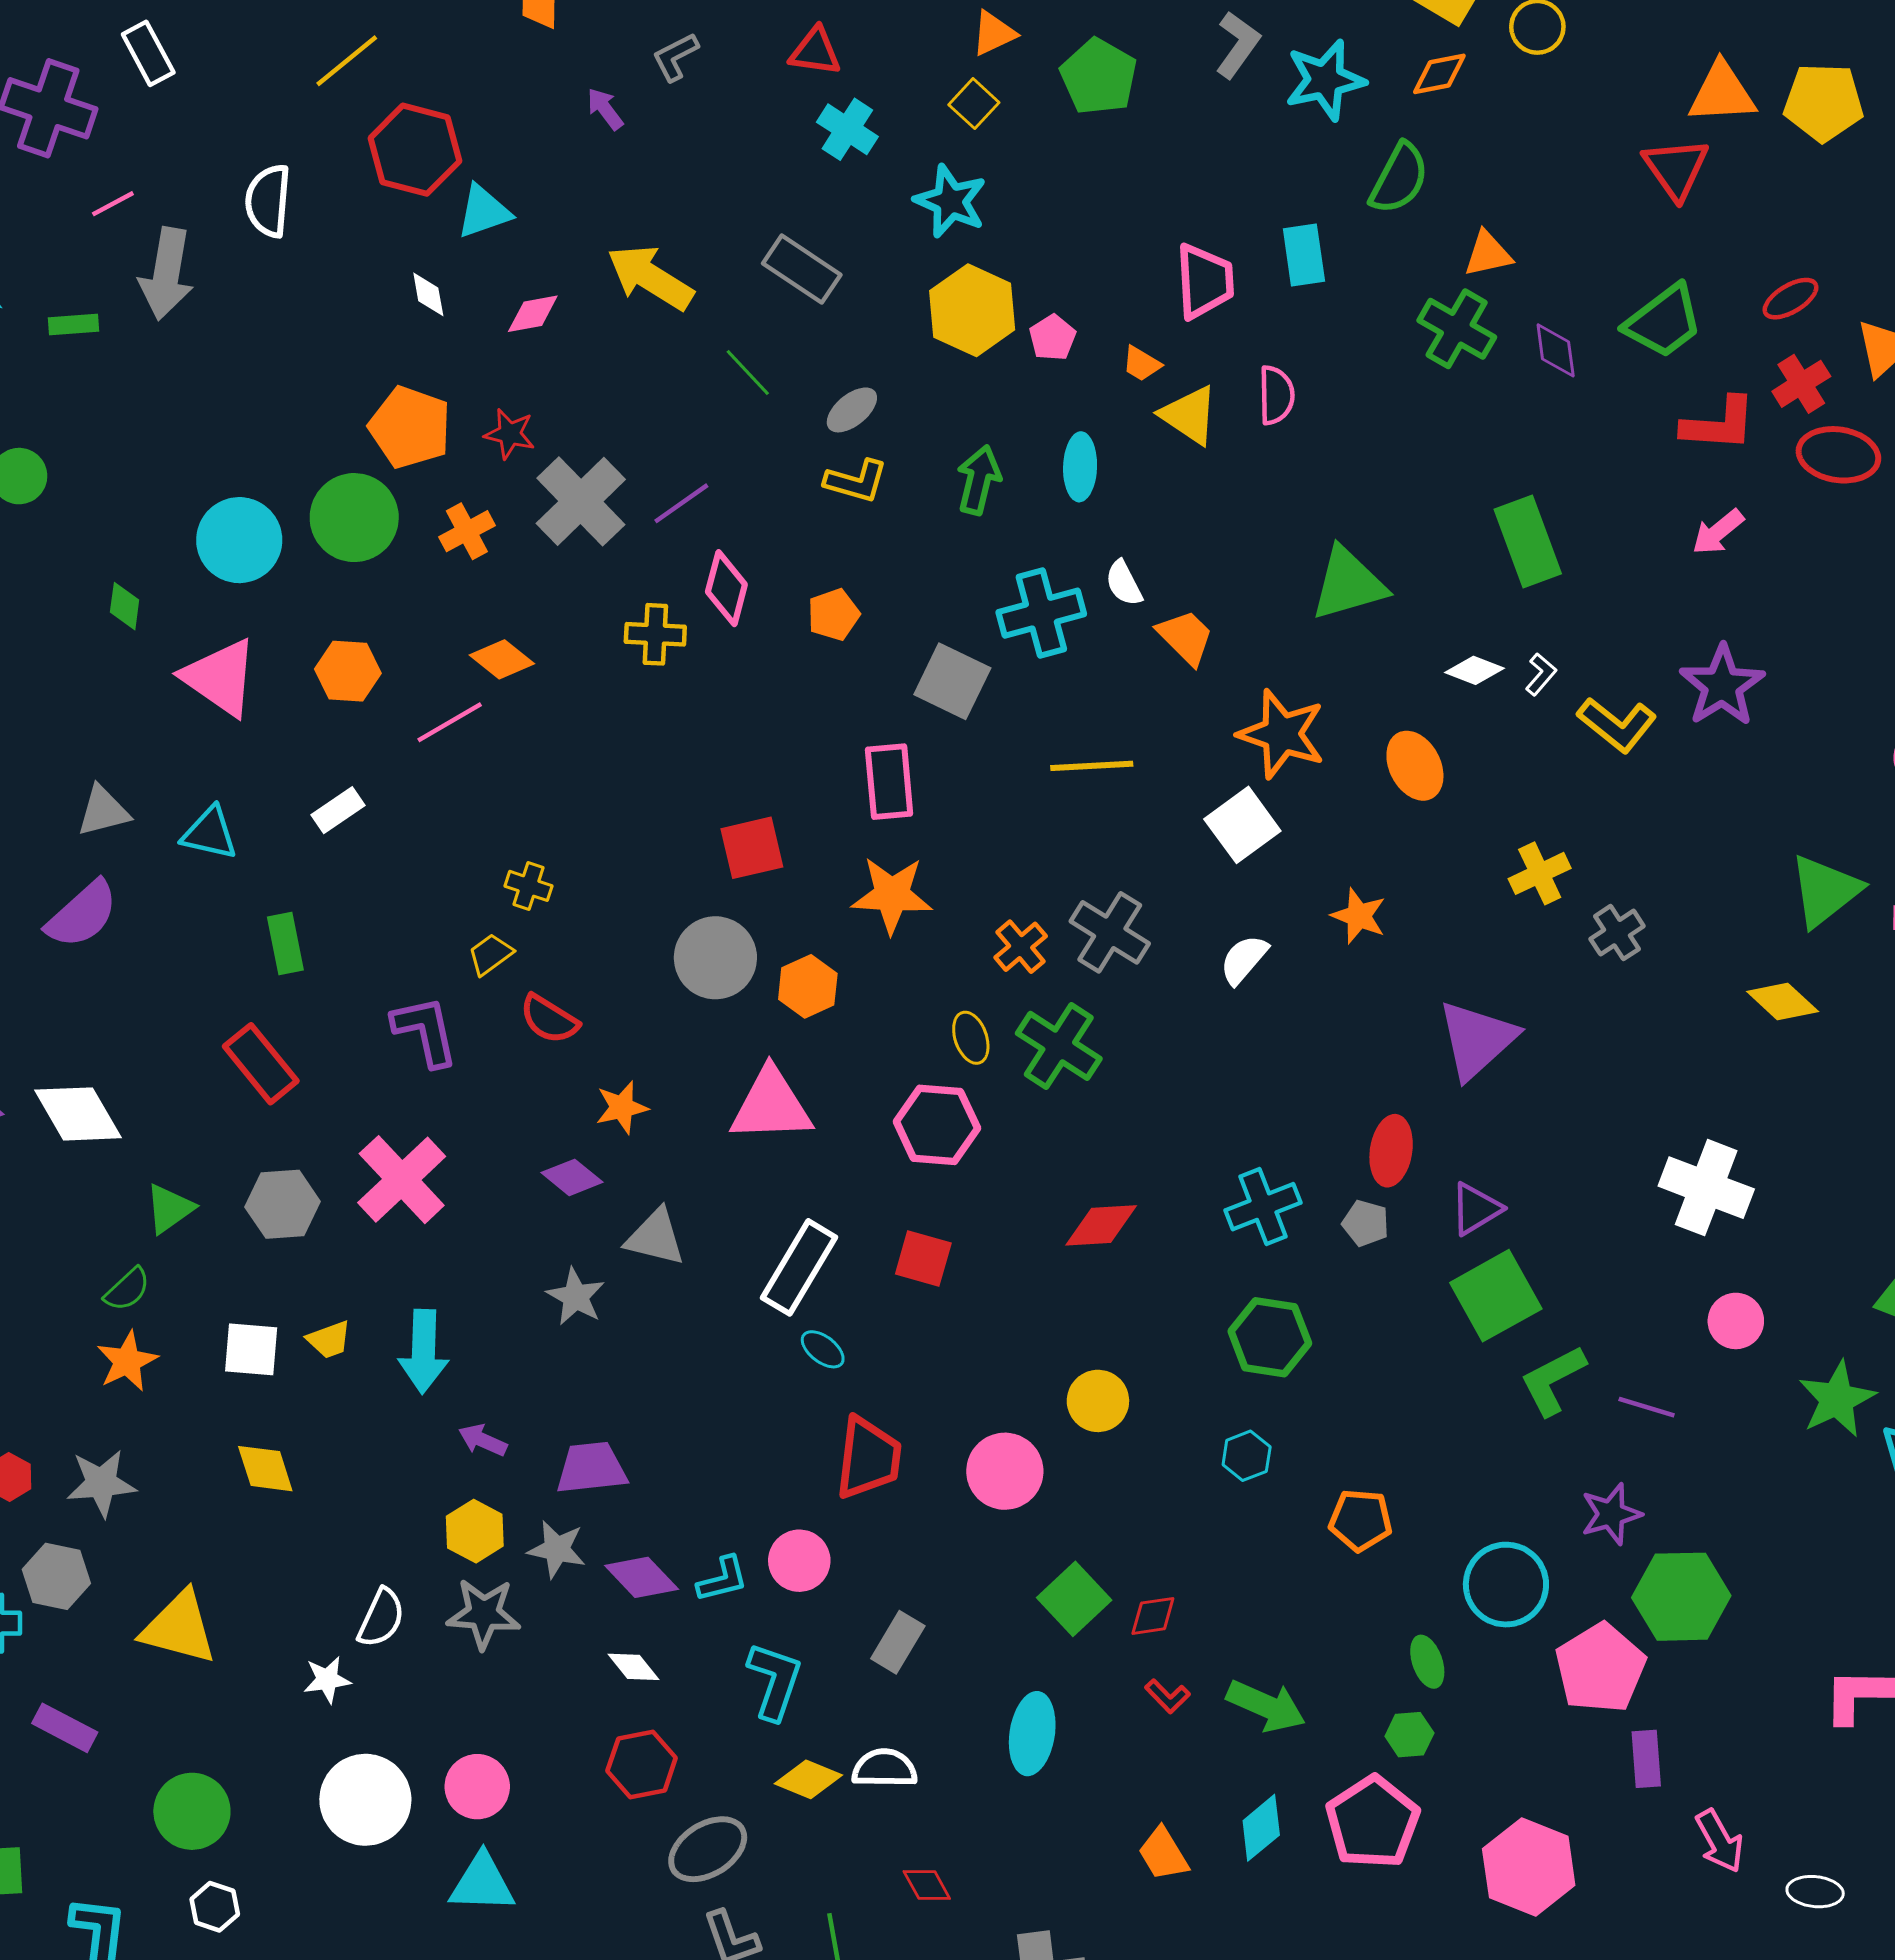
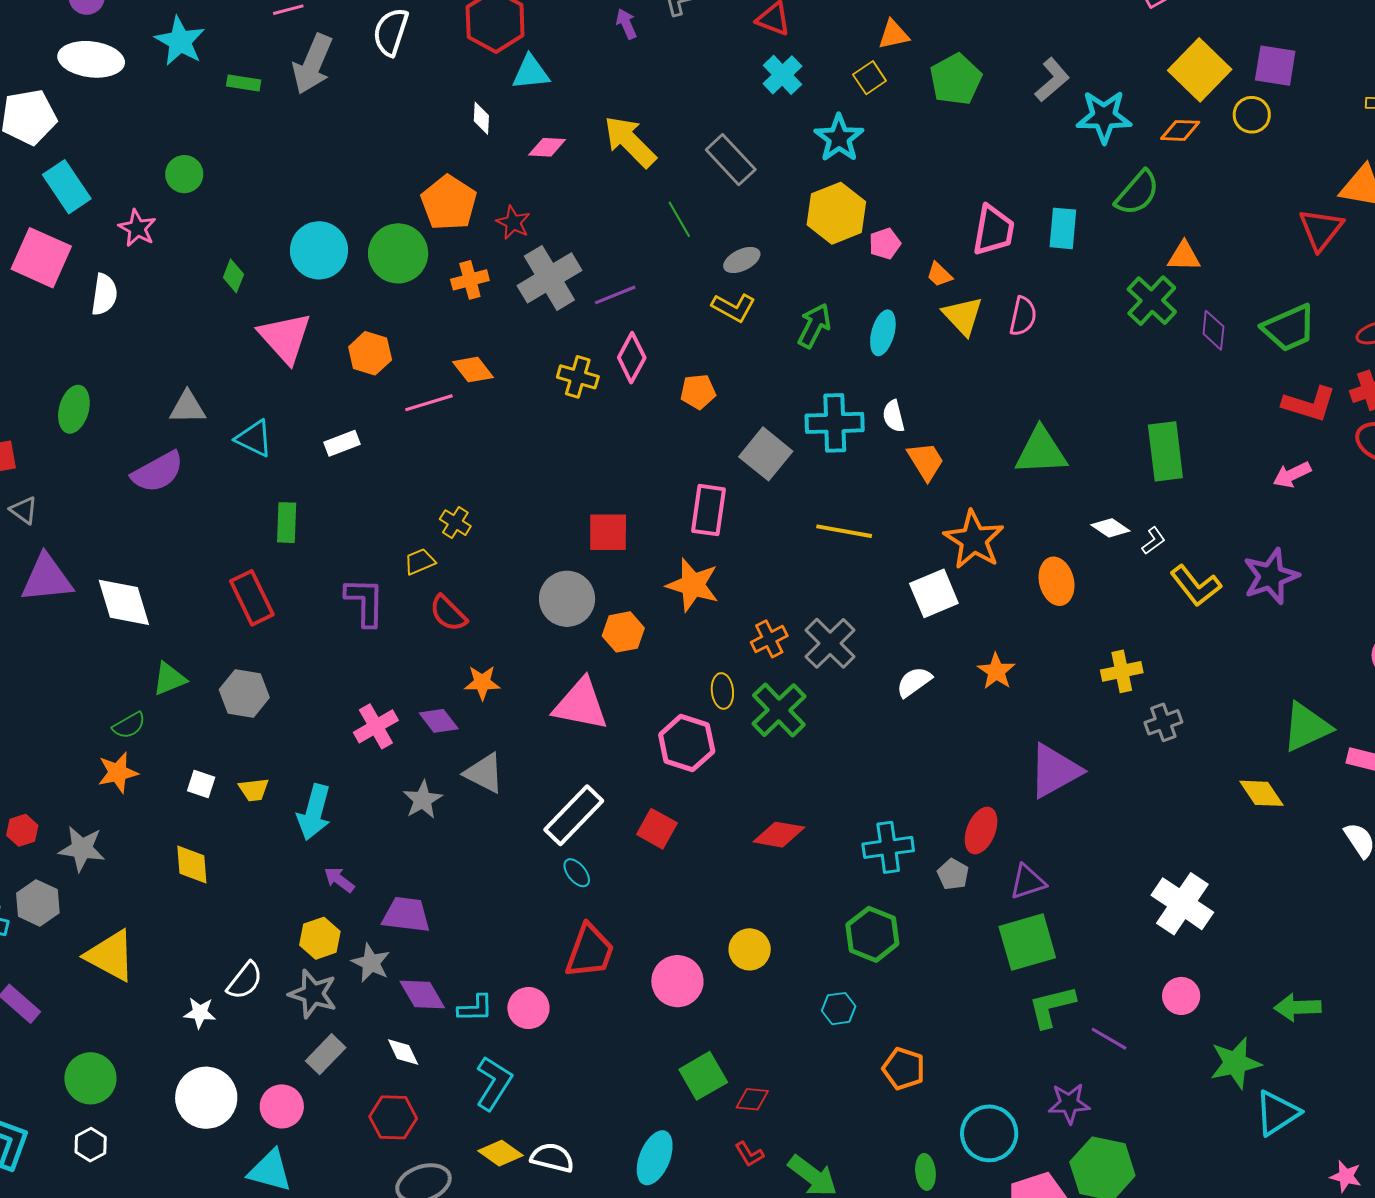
pink cross: (402, 1180) -> (376, 726), moved, size x0.7
white square: (251, 1349) -> (201, 784), size x0.7
gray rectangle: (898, 1642) -> (326, 1054), moved

